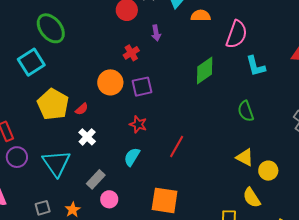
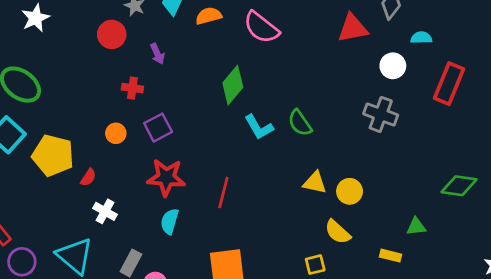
pink semicircle: (237, 34) -> (261, 27), turned 124
red cross: (131, 53) -> (132, 88), turned -35
cyan L-shape: (256, 66) -> (259, 127), moved
orange circle: (110, 82) -> (116, 133), size x0.6
yellow pentagon: (53, 104) -> (53, 155), moved
red star: (138, 124) -> (166, 177), size x1.6

